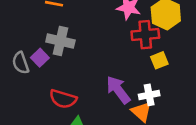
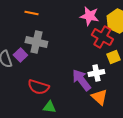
red cross: (145, 35) -> (102, 37), turned 35
white cross: (149, 95) -> (96, 73), moved

